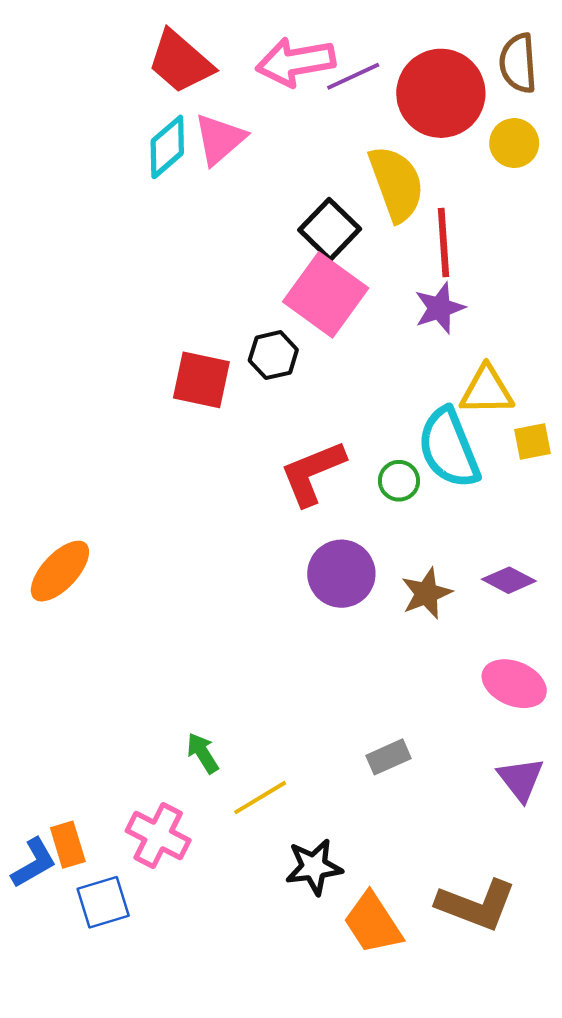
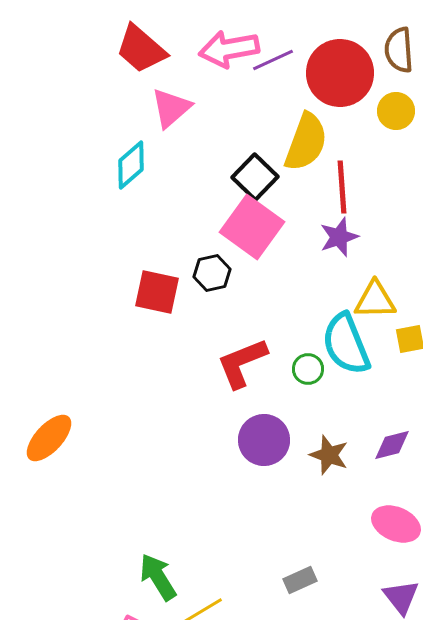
cyan diamond: (167, 147) -> (131, 165), moved
yellow semicircle: (396, 184) -> (306, 142), turned 40
purple diamond: (509, 580) -> (392, 445), turned -42
brown star: (426, 593) -> (329, 455), turned -30
green arrow: (203, 753) -> (158, 577), size x1.5

